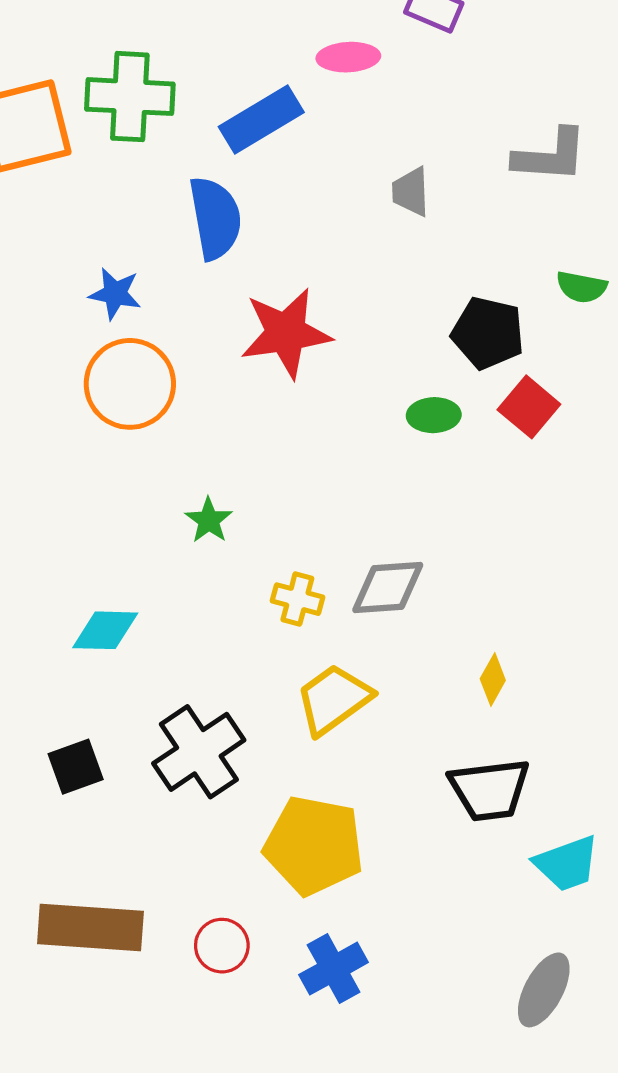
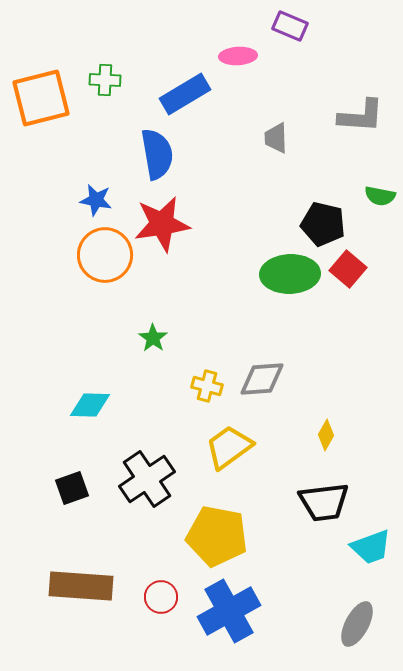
green cross: (130, 97) -> (105, 80), size x0.6
red star: (286, 333) -> (162, 224), moved
green ellipse: (434, 415) -> (290, 274), size x1.8
blue cross: (334, 969) -> (229, 611), size x1.5

